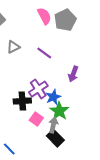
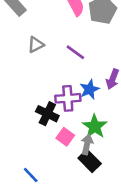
purple cross: (38, 89) -> (68, 98), turned 30
blue star: (53, 97) -> (90, 89), moved
black cross: (22, 101) -> (47, 114), turned 30

